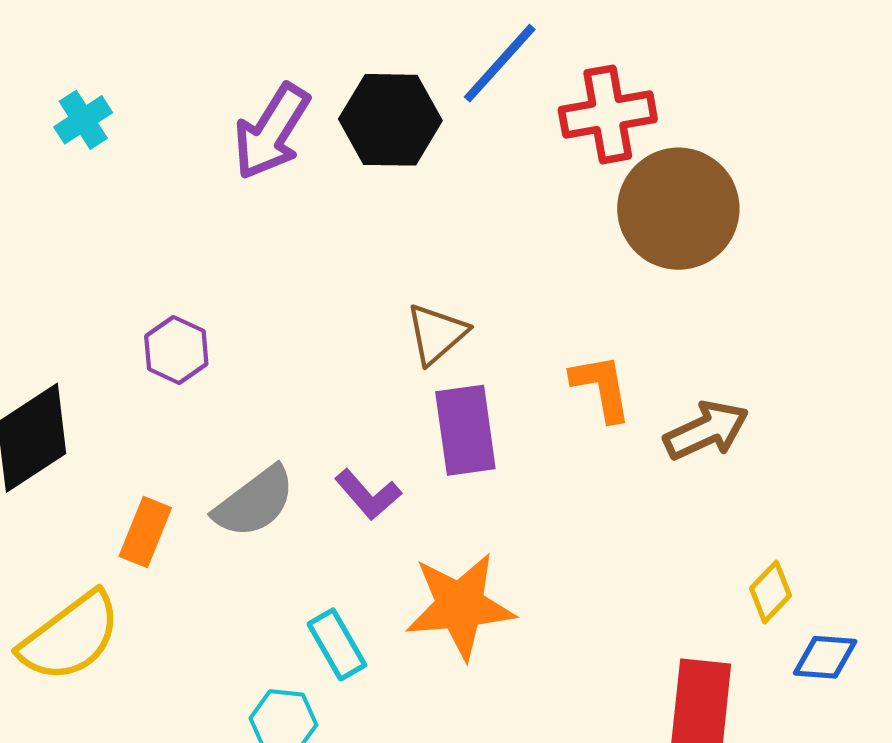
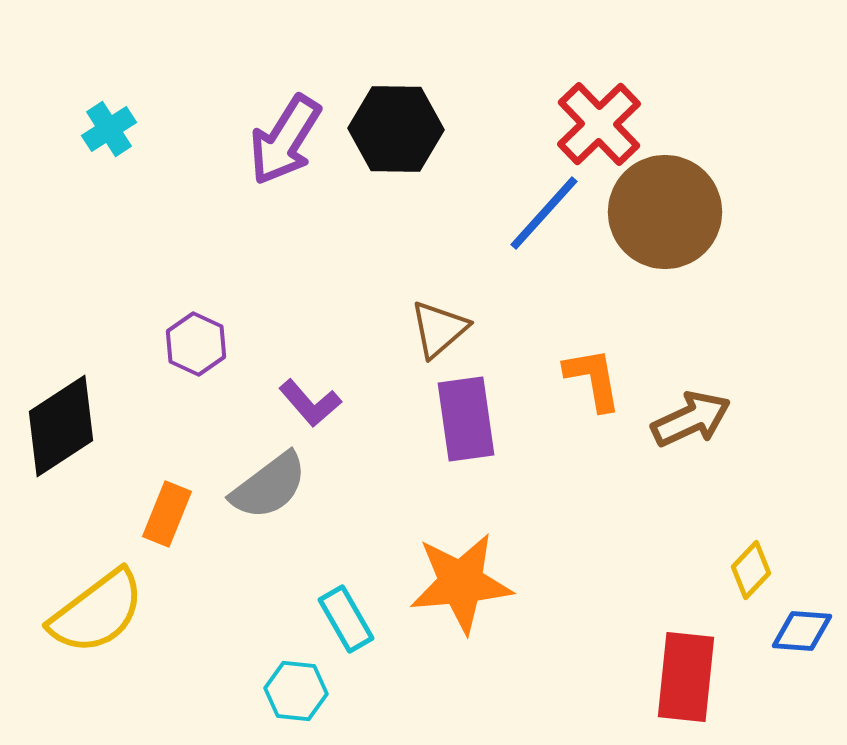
blue line: (500, 63) -> (544, 213), moved
red cross: (608, 114) -> (599, 124), turned -34
purple L-shape: (368, 495) -> (310, 403), moved

